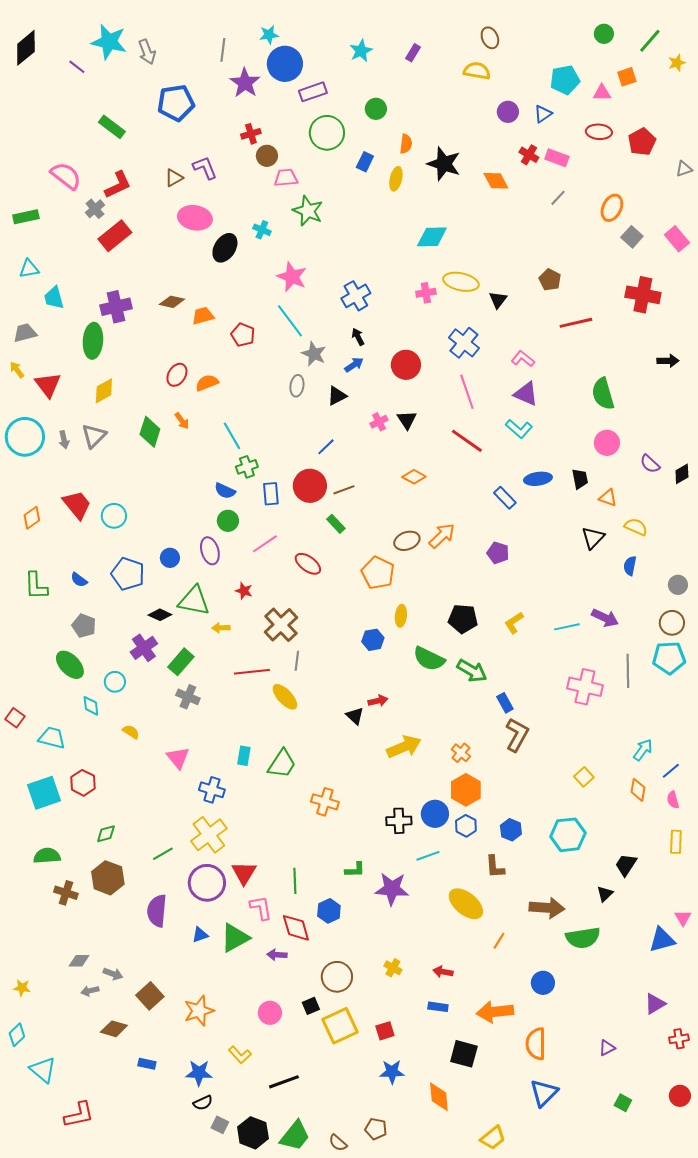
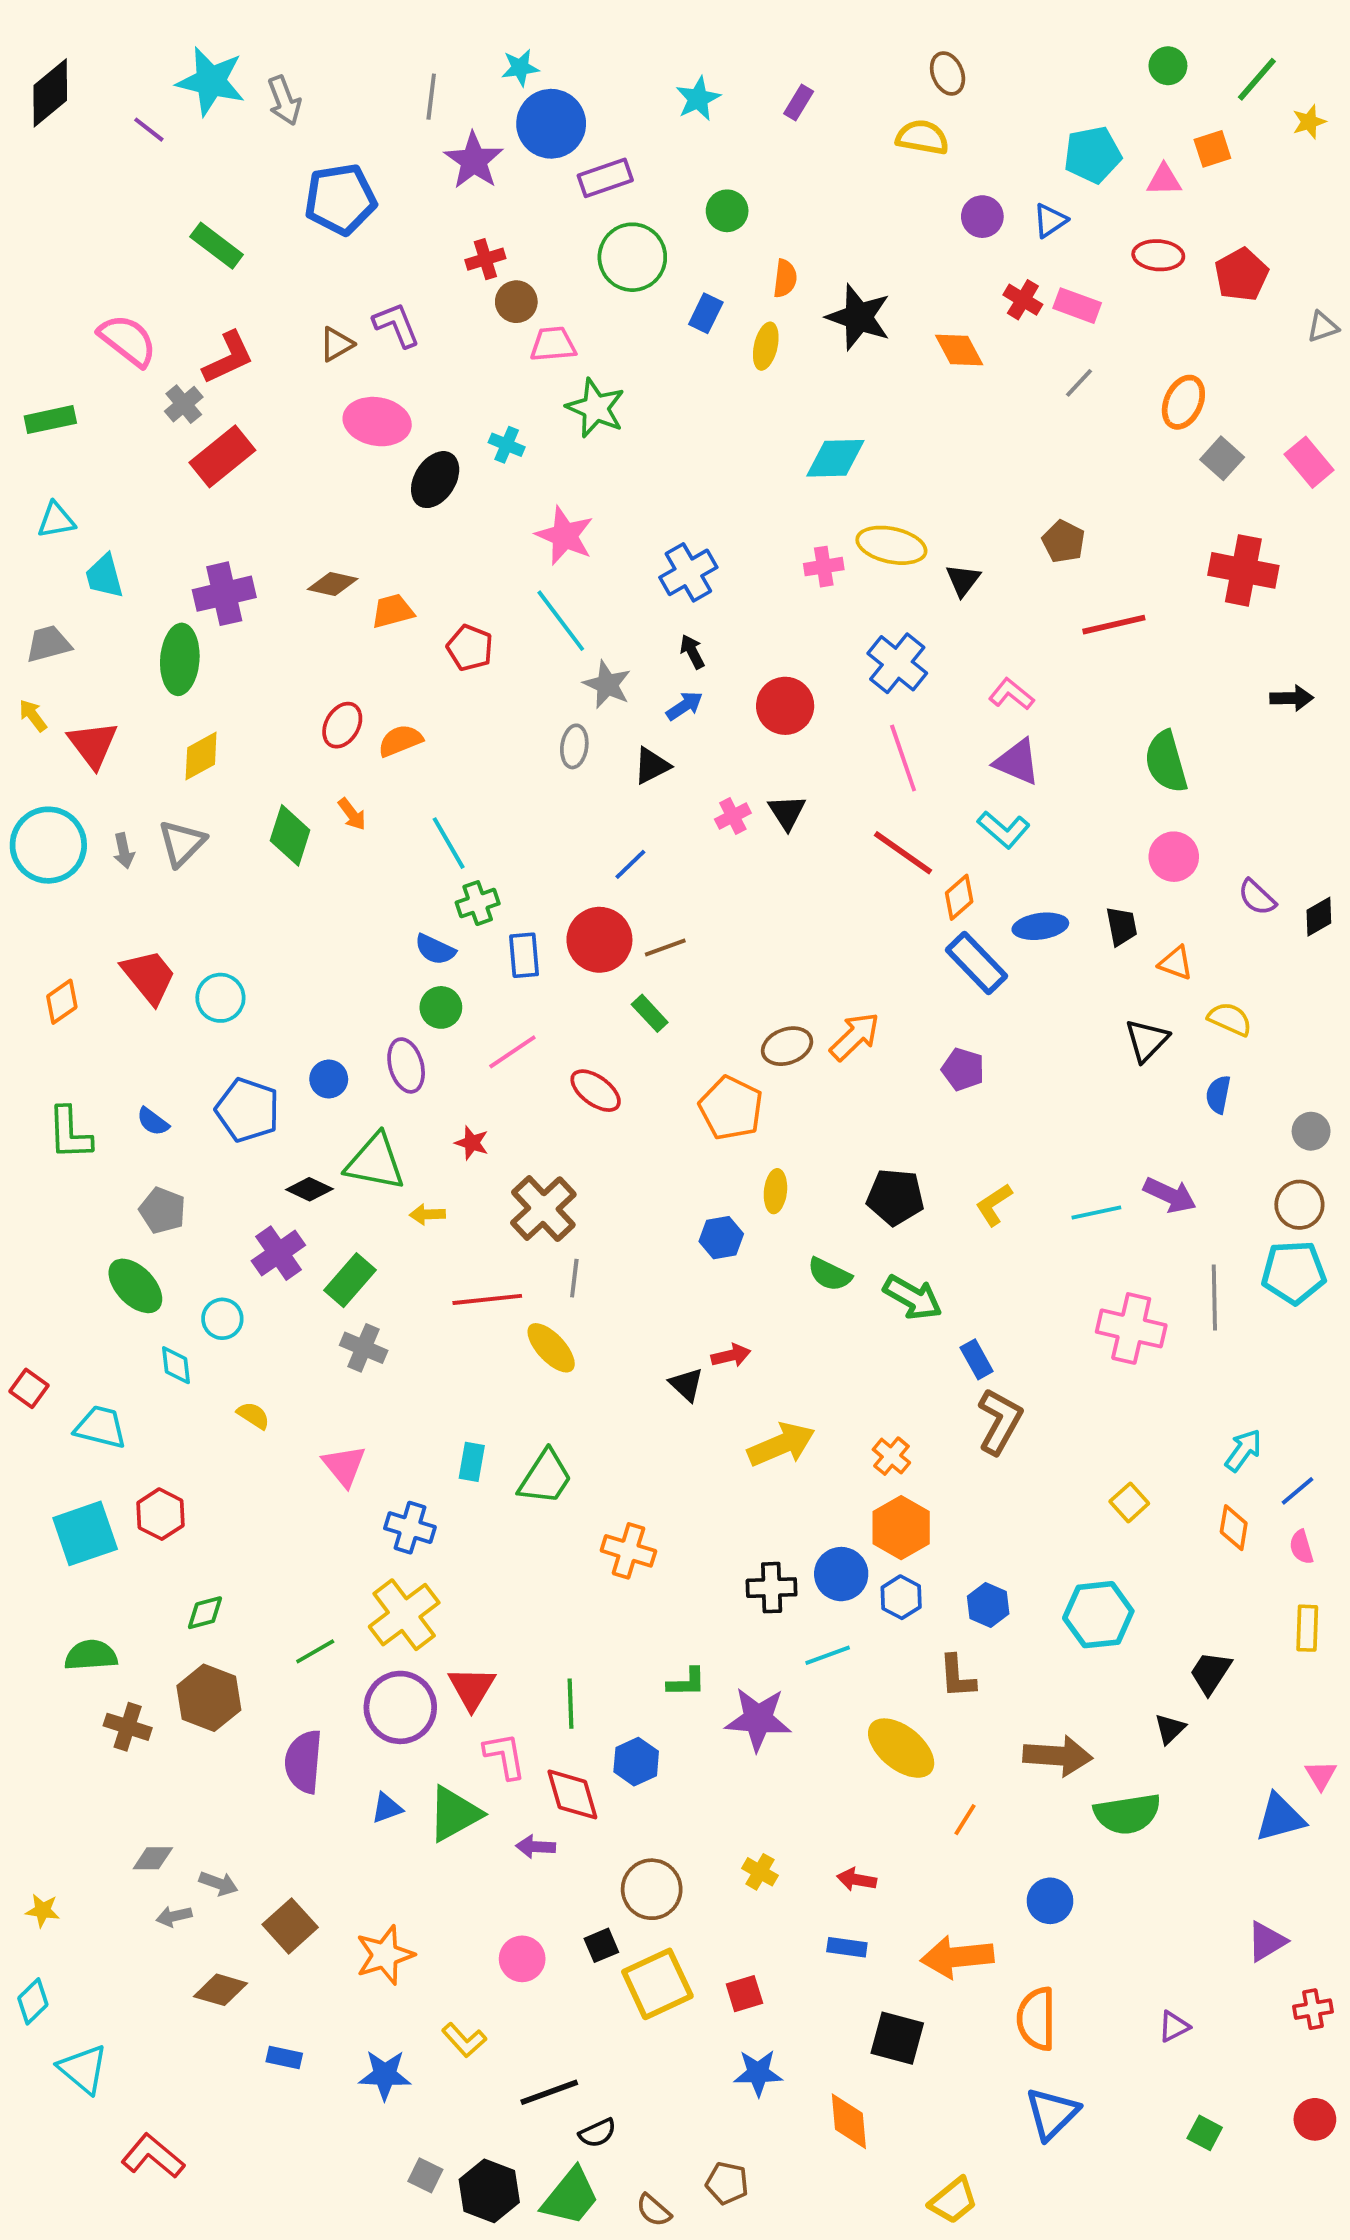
orange diamond: (414, 477) -> (959, 897), moved, turned -70
blue rectangle: (505, 498) -> (977, 963), size x1.4
green semicircle: (429, 659) -> (830, 1274), size x0.7
black semicircle: (203, 1103) -> (598, 2133), moved
red L-shape: (79, 1115) -> (153, 2156), turned -128

